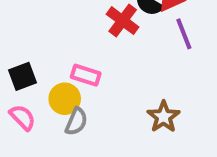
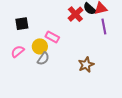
black square: (22, 76) -> (22, 24), moved
pink semicircle: (22, 117) -> (18, 51), turned -96

